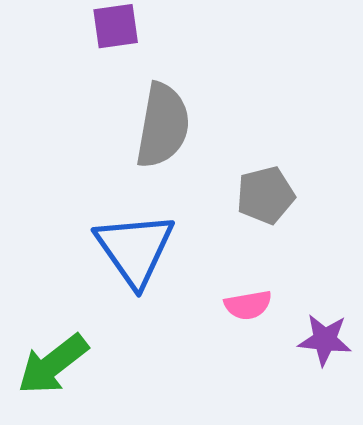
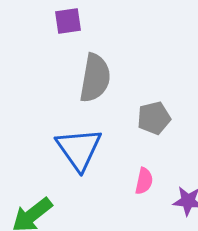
pink semicircle: (248, 305) -> (144, 181), turned -68

